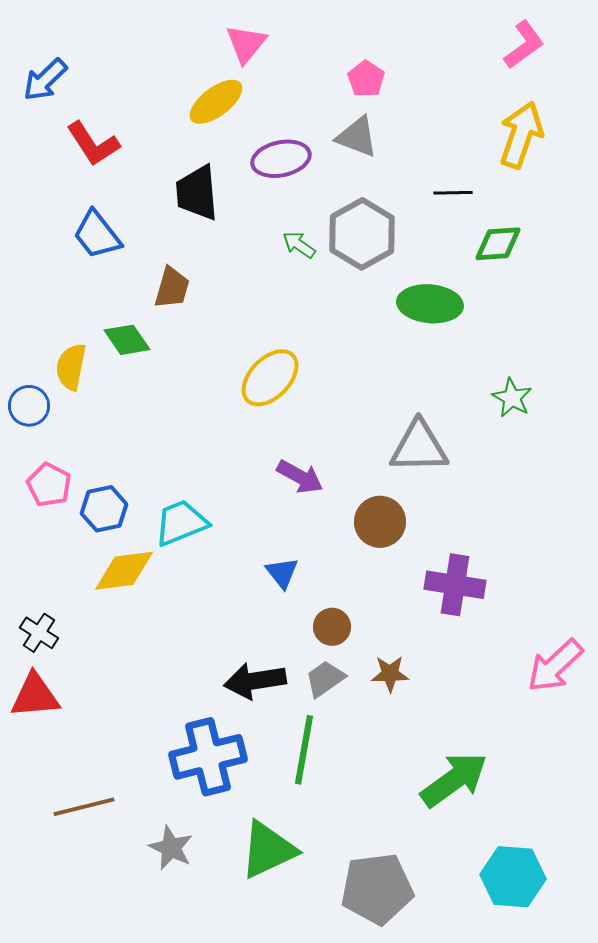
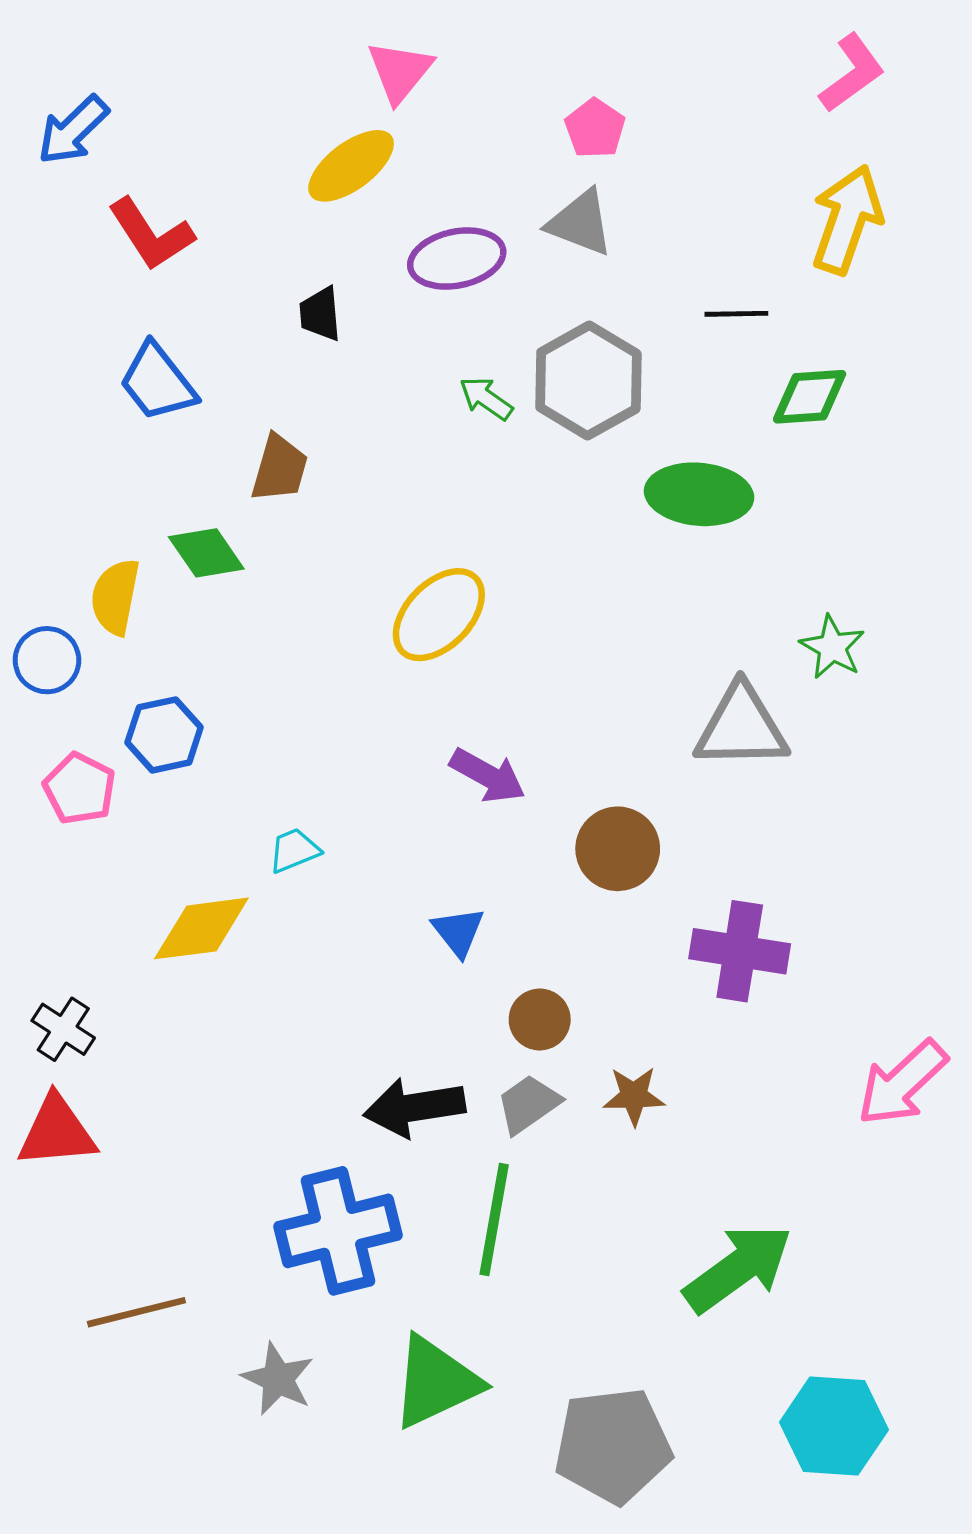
black trapezoid: (197, 193) -> (320, 314), size x0.6
gray triangle: (419, 447) -> (741, 727), moved
blue hexagon: (104, 509) -> (164, 735), moved
cyan trapezoid: (181, 523) -> (294, 850), size x0.6

